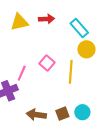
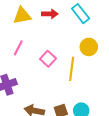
cyan rectangle: (79, 28) -> (81, 14), moved
pink line: (22, 73) -> (18, 48), moved

